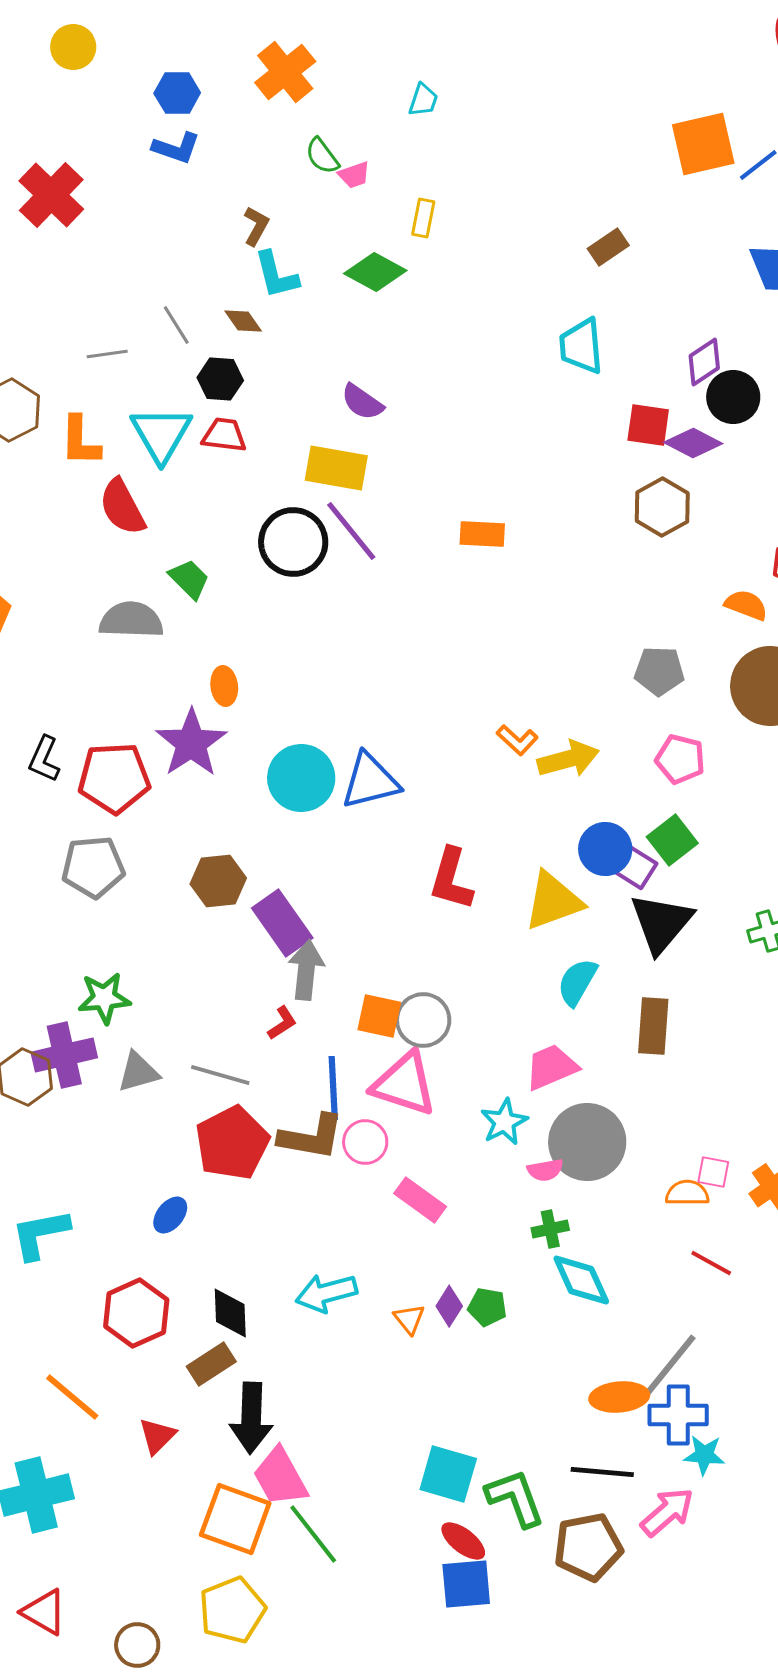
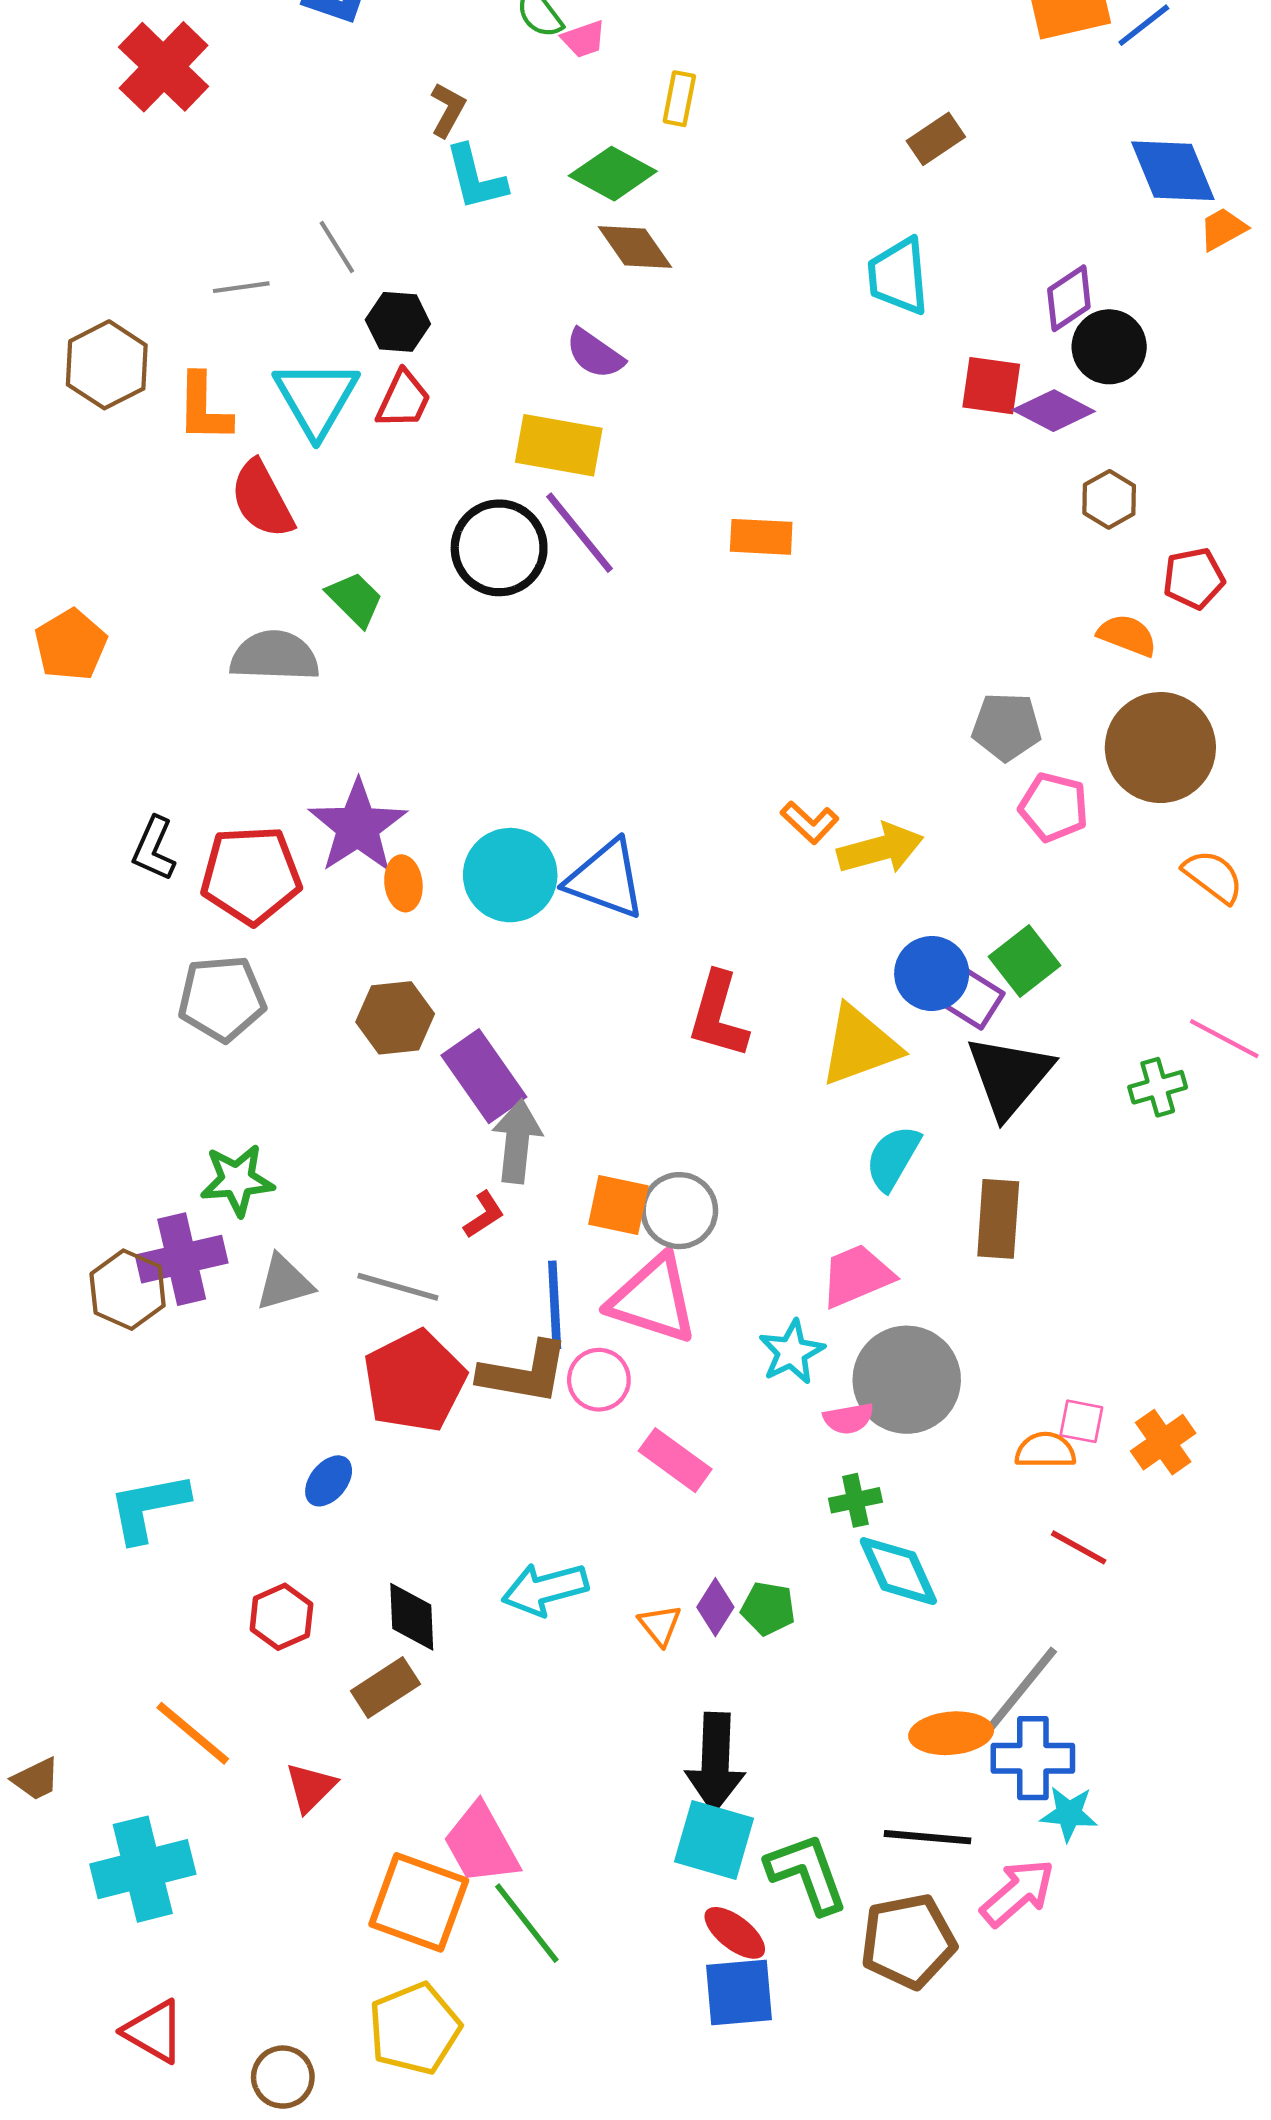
brown diamond: (243, 321) -> (635, 247), moved, size x1.4
red trapezoid: (224, 435) -> (403, 400), turned 108
brown hexagon: (662, 507) -> (1109, 499), moved, size x0.7
orange ellipse: (224, 686) -> (403, 883), moved
pink pentagon: (680, 759) -> (1054, 807), moved
blue triangle: (370, 781) -> (606, 879), turned 34
red hexagon: (136, 1313) -> (281, 1617), size x0.7
black arrow: (251, 1418) -> (715, 1762), moved

